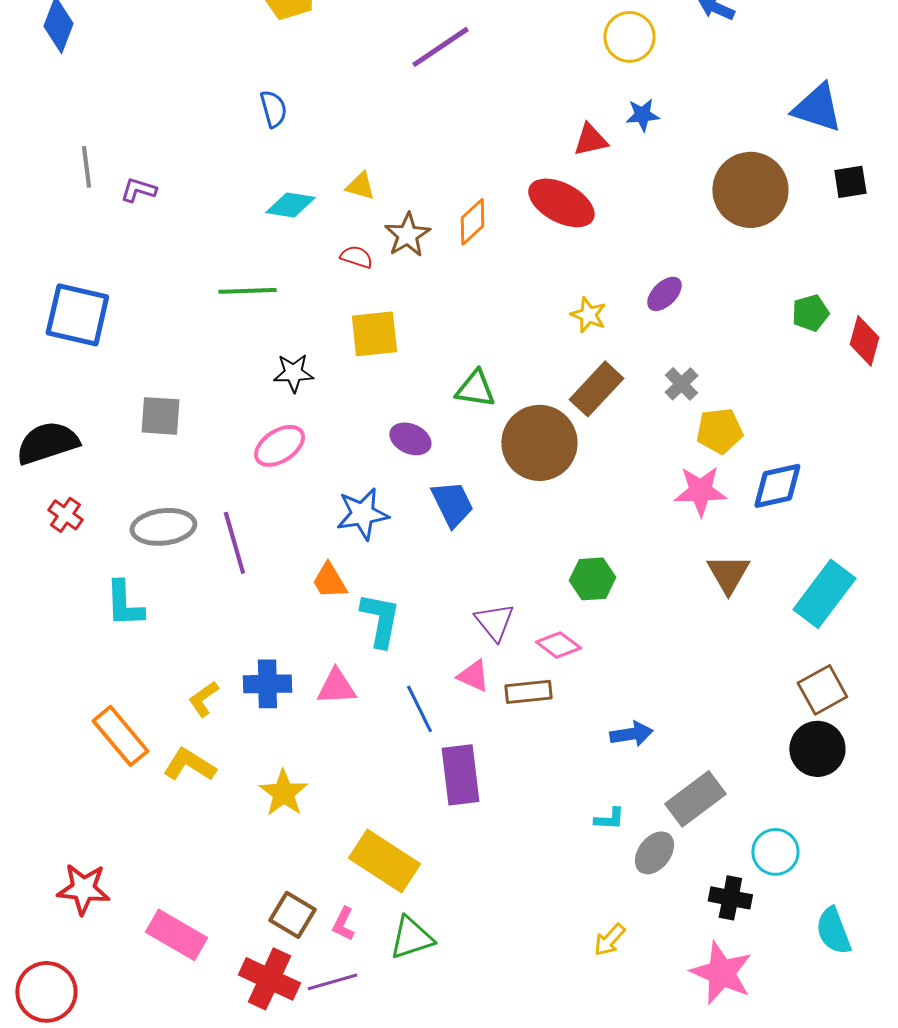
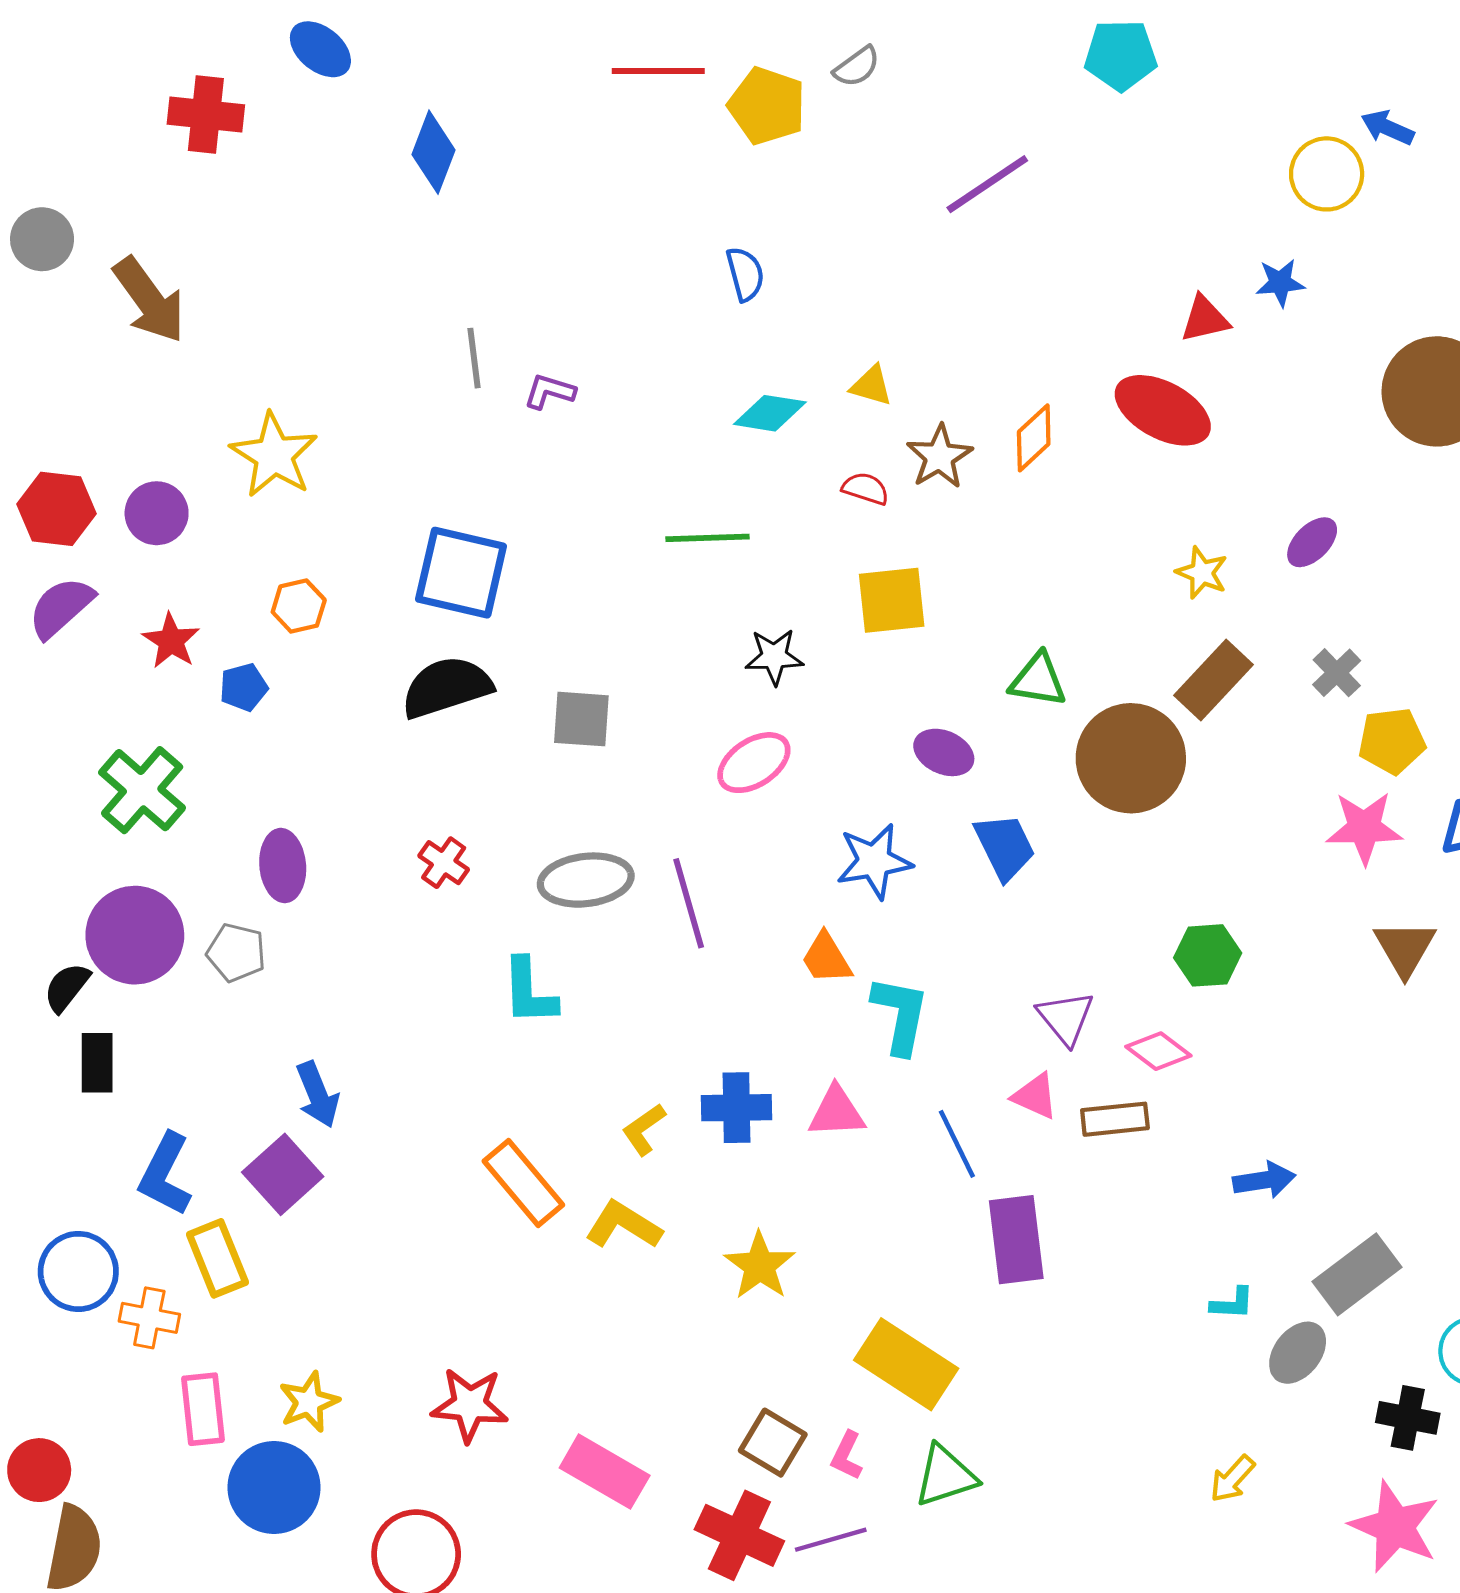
yellow circle: (629, 37) -> (1327, 174), moved
black semicircle: (47, 443) -> (447, 687), moved

